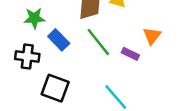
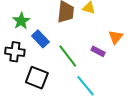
green star: (34, 18) -> (21, 21), turned -30
green line: (98, 42) -> (68, 56), moved

